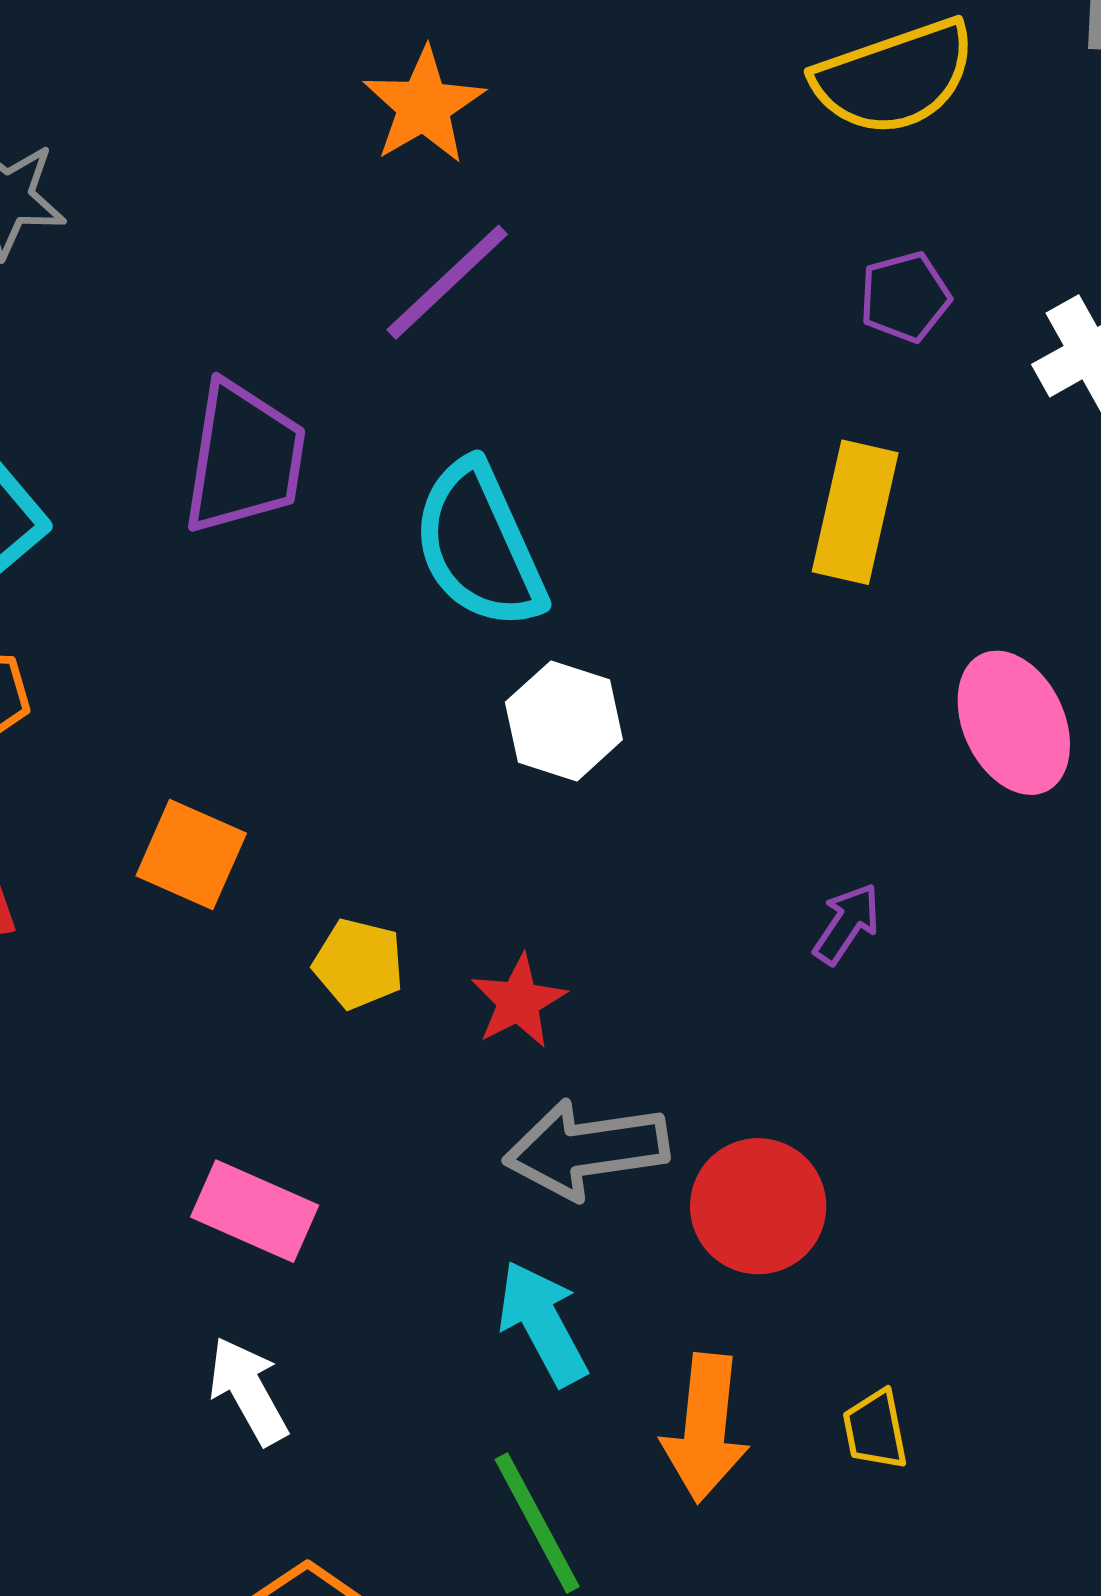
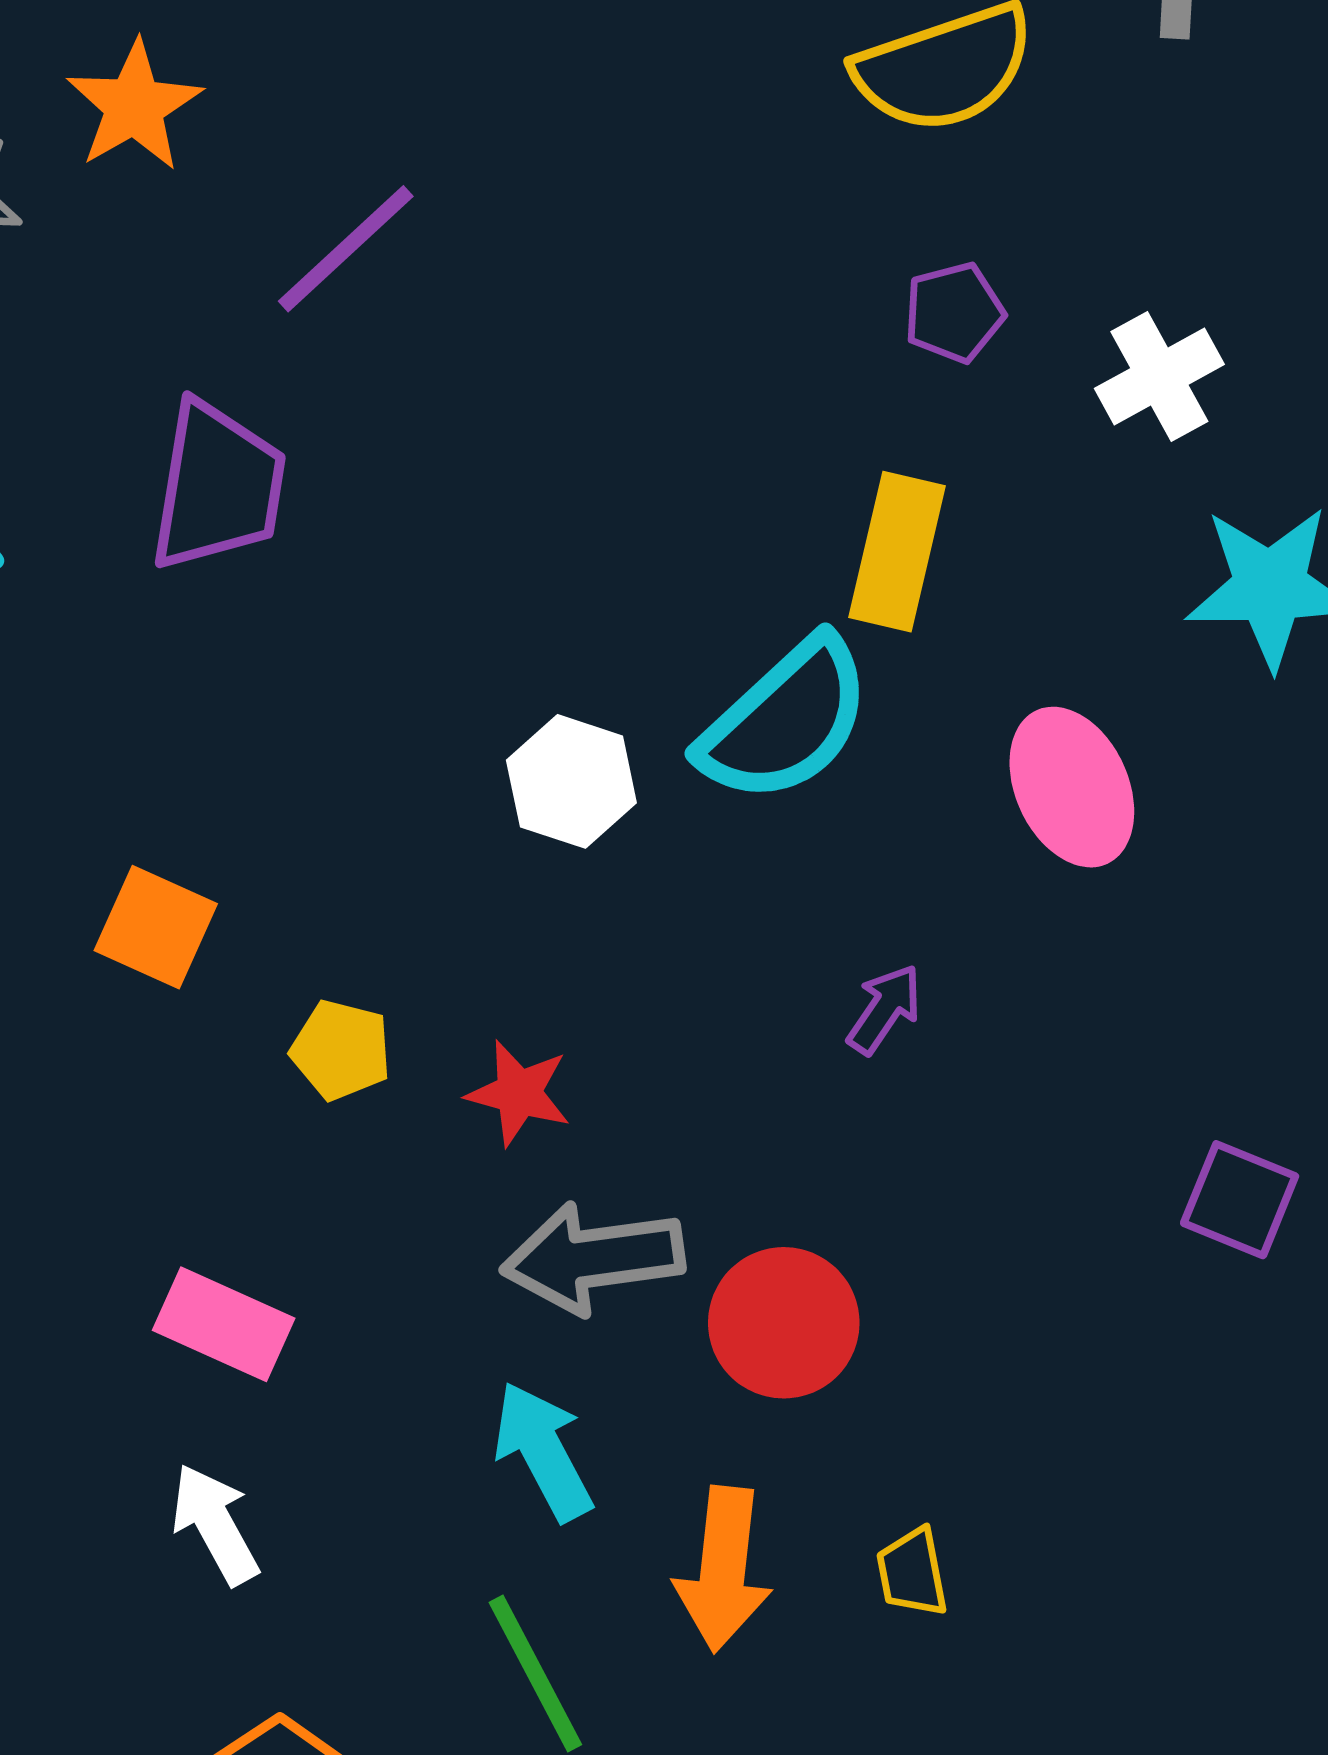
orange star: (424, 106) -> (134, 106), moved
purple line: (447, 282) -> (346, 249), moved
cyan semicircle: (479, 545) -> (785, 721), moved, turned -109
red star: (518, 1001) -> (519, 1093), turned -30

